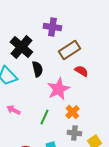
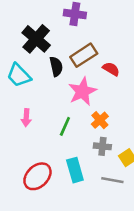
brown rectangle: (69, 50) -> (84, 55), moved
pink arrow: (13, 110) -> (26, 118), turned -112

